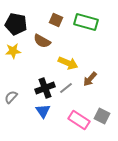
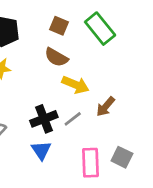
green rectangle: (86, 22) -> (100, 29), turned 35
brown semicircle: (42, 41) -> (56, 57), moved
pink rectangle: (79, 120) -> (90, 163), turned 55

